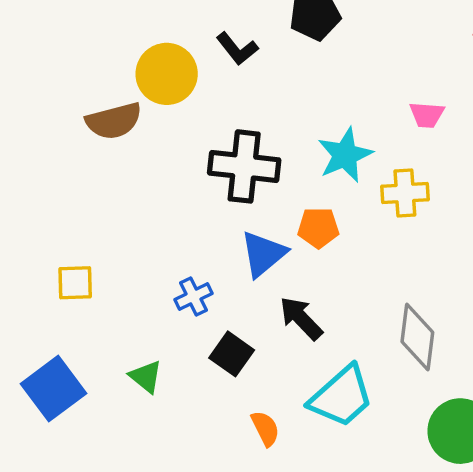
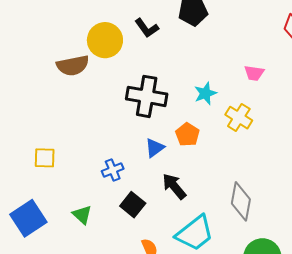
cyan star: (345, 155) -> (205, 93), size x0.7
yellow cross: (405, 193) -> (239, 118), turned 32
orange pentagon: (318, 228) -> (187, 135), turned 30
blue triangle: (263, 254) -> (155, 148), size x0.7

